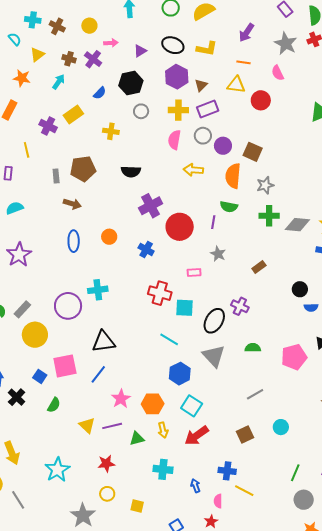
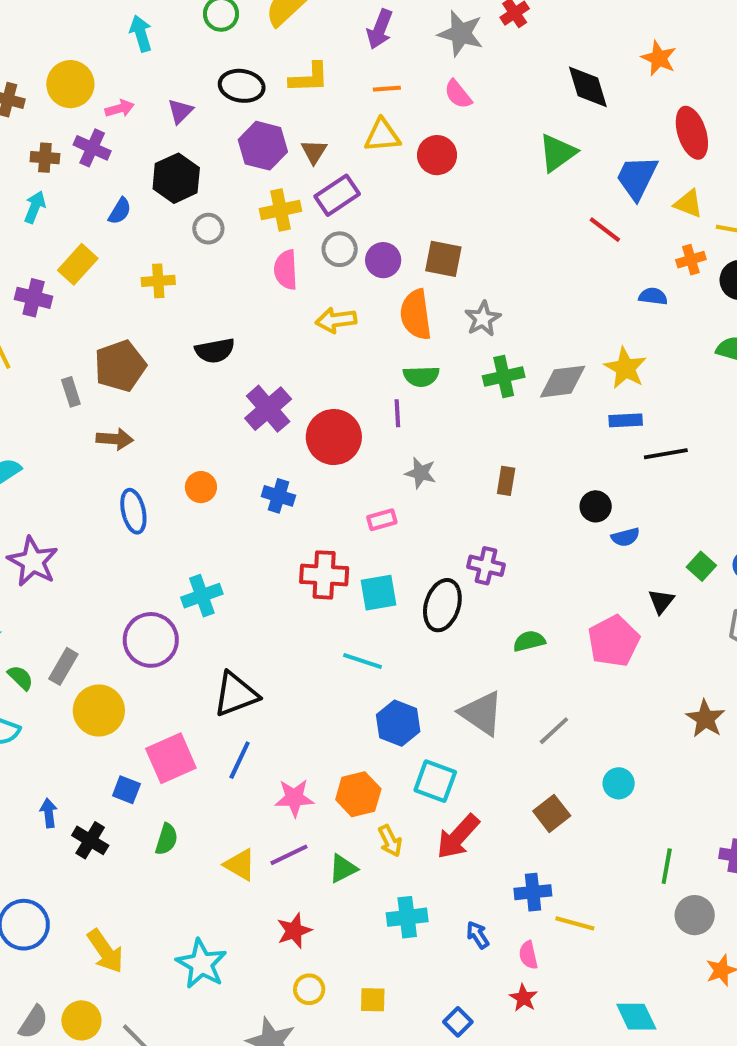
yellow circle: (89, 26) -> (70, 84), size x1.5
brown rectangle: (259, 267) -> (506, 481), turned -32
gray triangle: (214, 356) -> (481, 713), moved
pink star: (121, 399) -> (294, 798), turned -30

